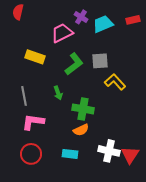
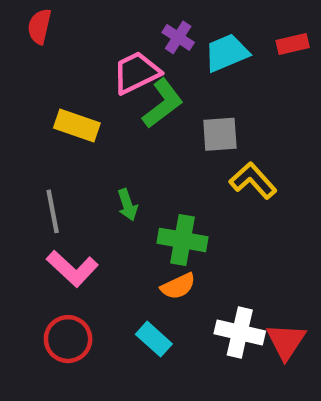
green L-shape: (74, 64) -> (163, 103), moved
pink L-shape: (33, 122) -> (72, 269), turned -145
cyan rectangle: (70, 154) -> (154, 339), turned 35

